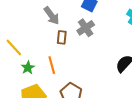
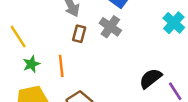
gray cross: (86, 28) -> (110, 27), turned -30

